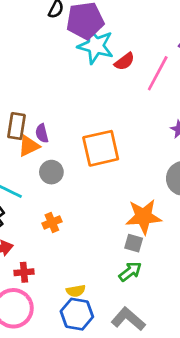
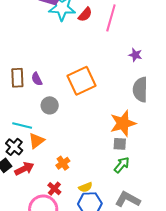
orange triangle: (29, 146) -> (36, 141), moved
orange cross: (52, 222) -> (63, 163), moved
red cross: (24, 272) -> (54, 189), moved, turned -32

